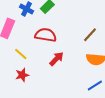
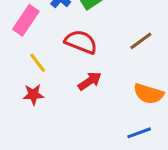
brown line: (90, 35) -> (141, 41), moved

